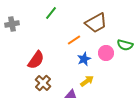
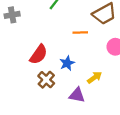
orange line: (74, 40) -> (80, 32), turned 32
blue star: (84, 59) -> (67, 63), moved

